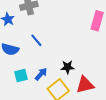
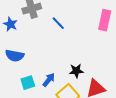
blue line: (36, 40) -> (58, 23), moved

